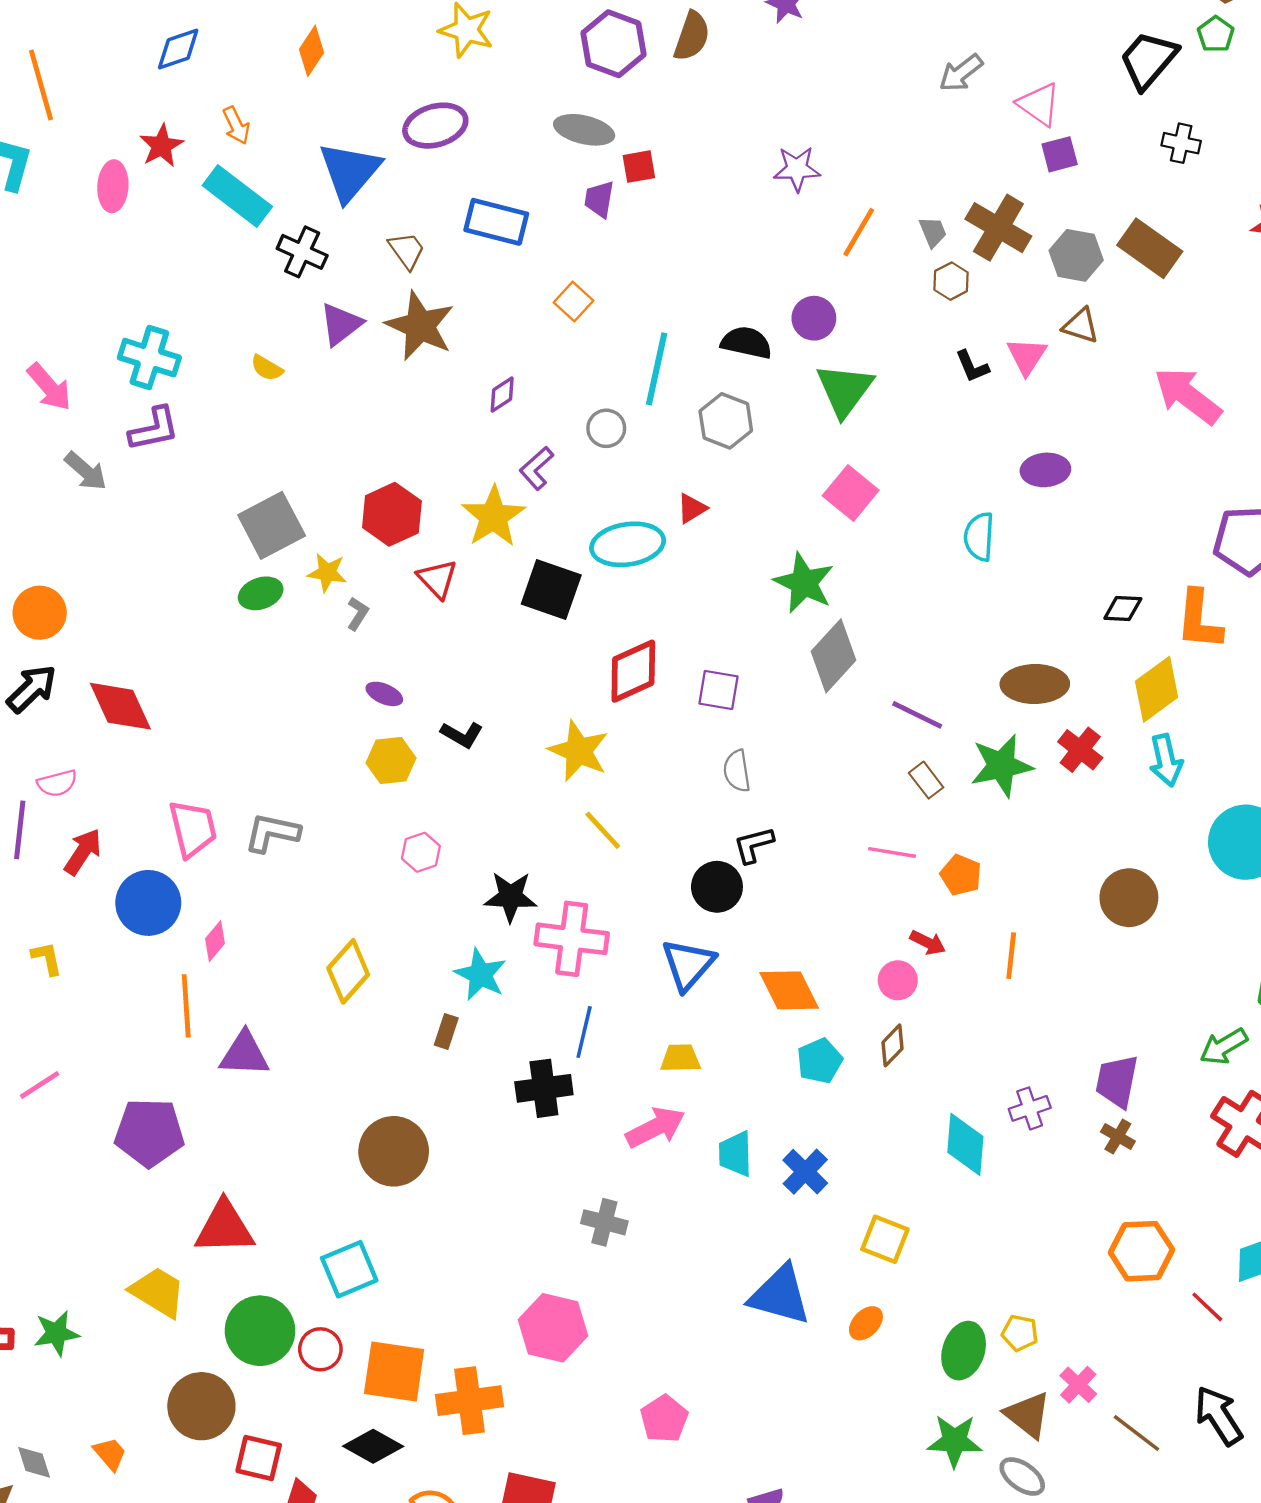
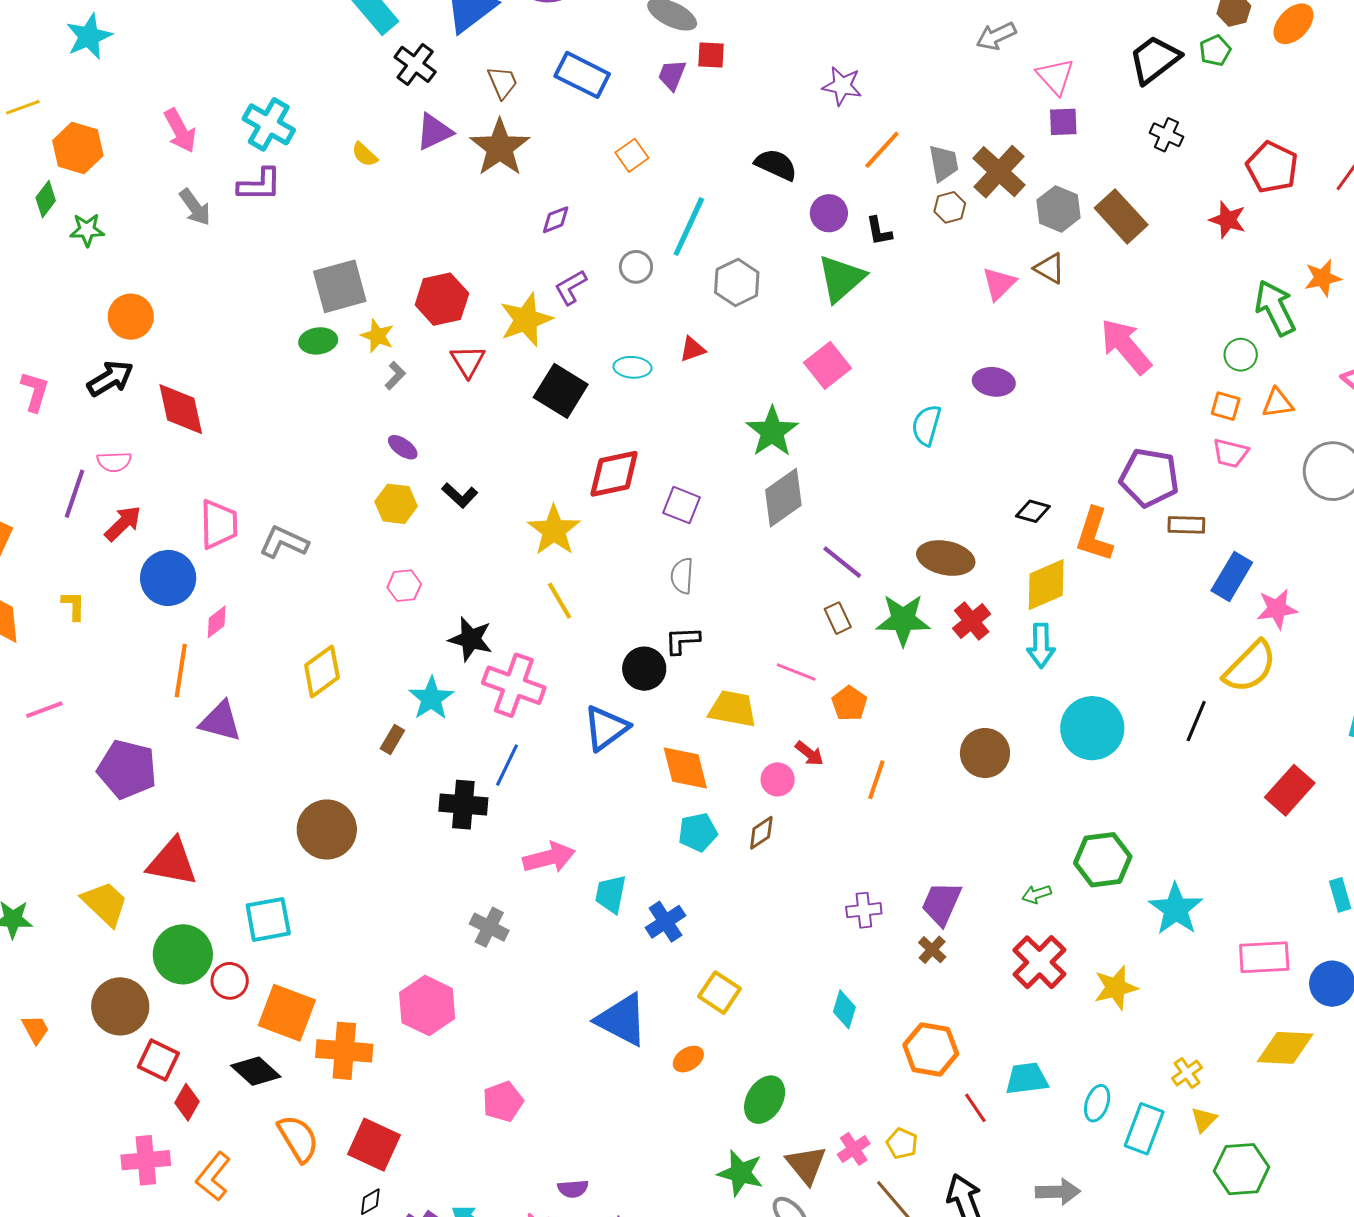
gray trapezoid: (933, 232) -> (944, 163), size x1.4
black semicircle: (746, 343) -> (776, 165), moved
black L-shape: (972, 366) -> (879, 231), moved
cyan ellipse: (628, 544) -> (632, 367), size x0.6
green arrow: (1224, 1047) -> (1037, 894), size x0.7
yellow trapezoid: (680, 1058) -> (733, 709), moved, size x1.4
cyan diamond: (965, 1144) -> (844, 1009), moved, size x0.7
yellow pentagon: (1020, 1333) -> (902, 1143), moved

